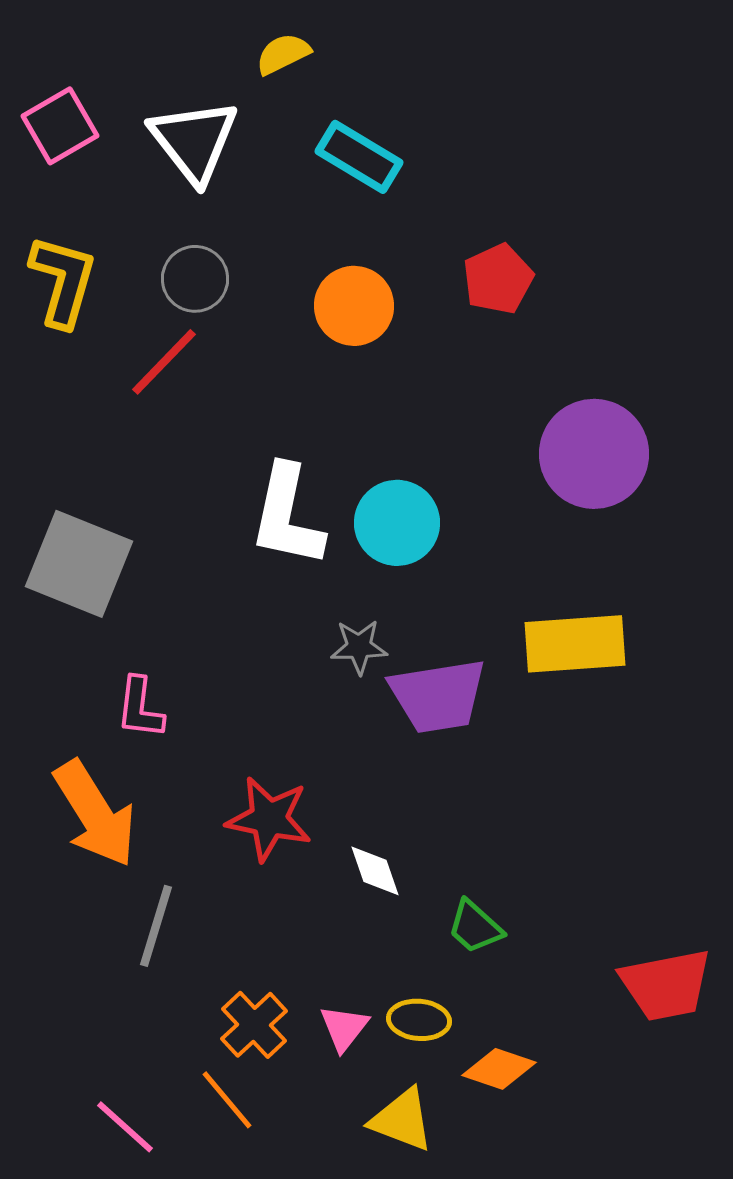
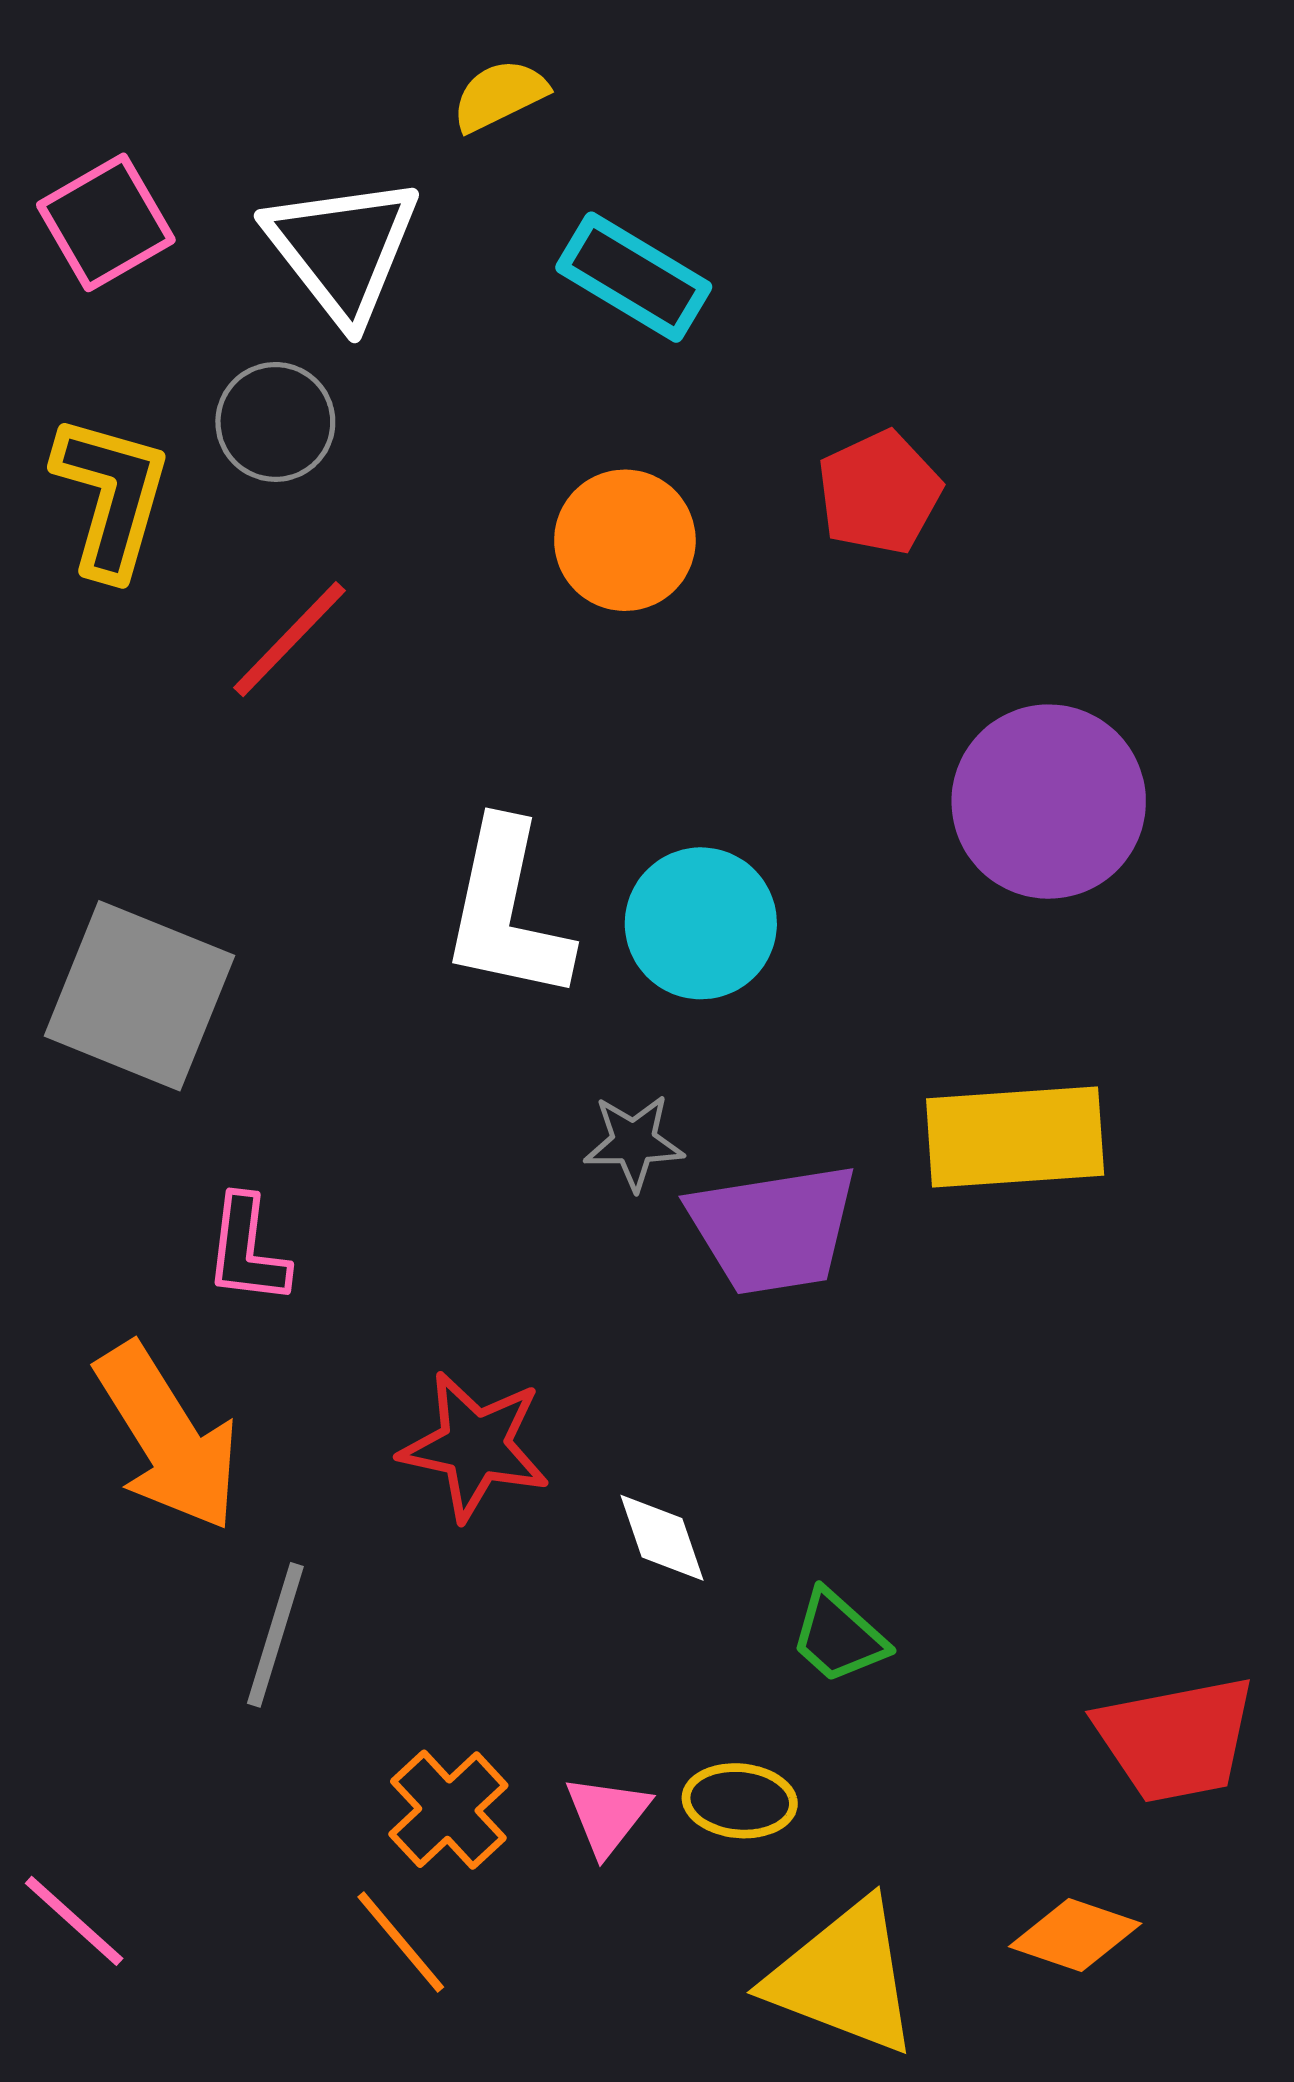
gray circle: (195, 279) -> (275, 422), moved
orange diamond: (499, 1069) -> (1075, 1935), moved
yellow triangle: (402, 1120) -> (844, 1977), moved, size x1.4
pink line: (125, 1127) -> (74, 1921), moved

